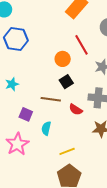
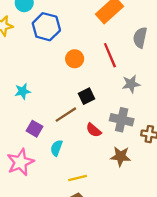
blue hexagon: (16, 39) -> (46, 27), moved
orange circle: (63, 59) -> (75, 59), moved
brown line: (51, 99) -> (66, 115), turned -48

